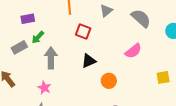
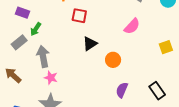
purple rectangle: (28, 19) -> (23, 13), turned 40
gray arrow: (51, 58) -> (43, 56), moved

